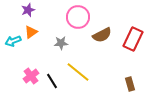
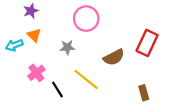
orange triangle: (31, 32) -> (34, 35), turned -40
brown semicircle: (102, 35) -> (114, 57), moved
pink cross: (31, 76) -> (36, 73), moved

